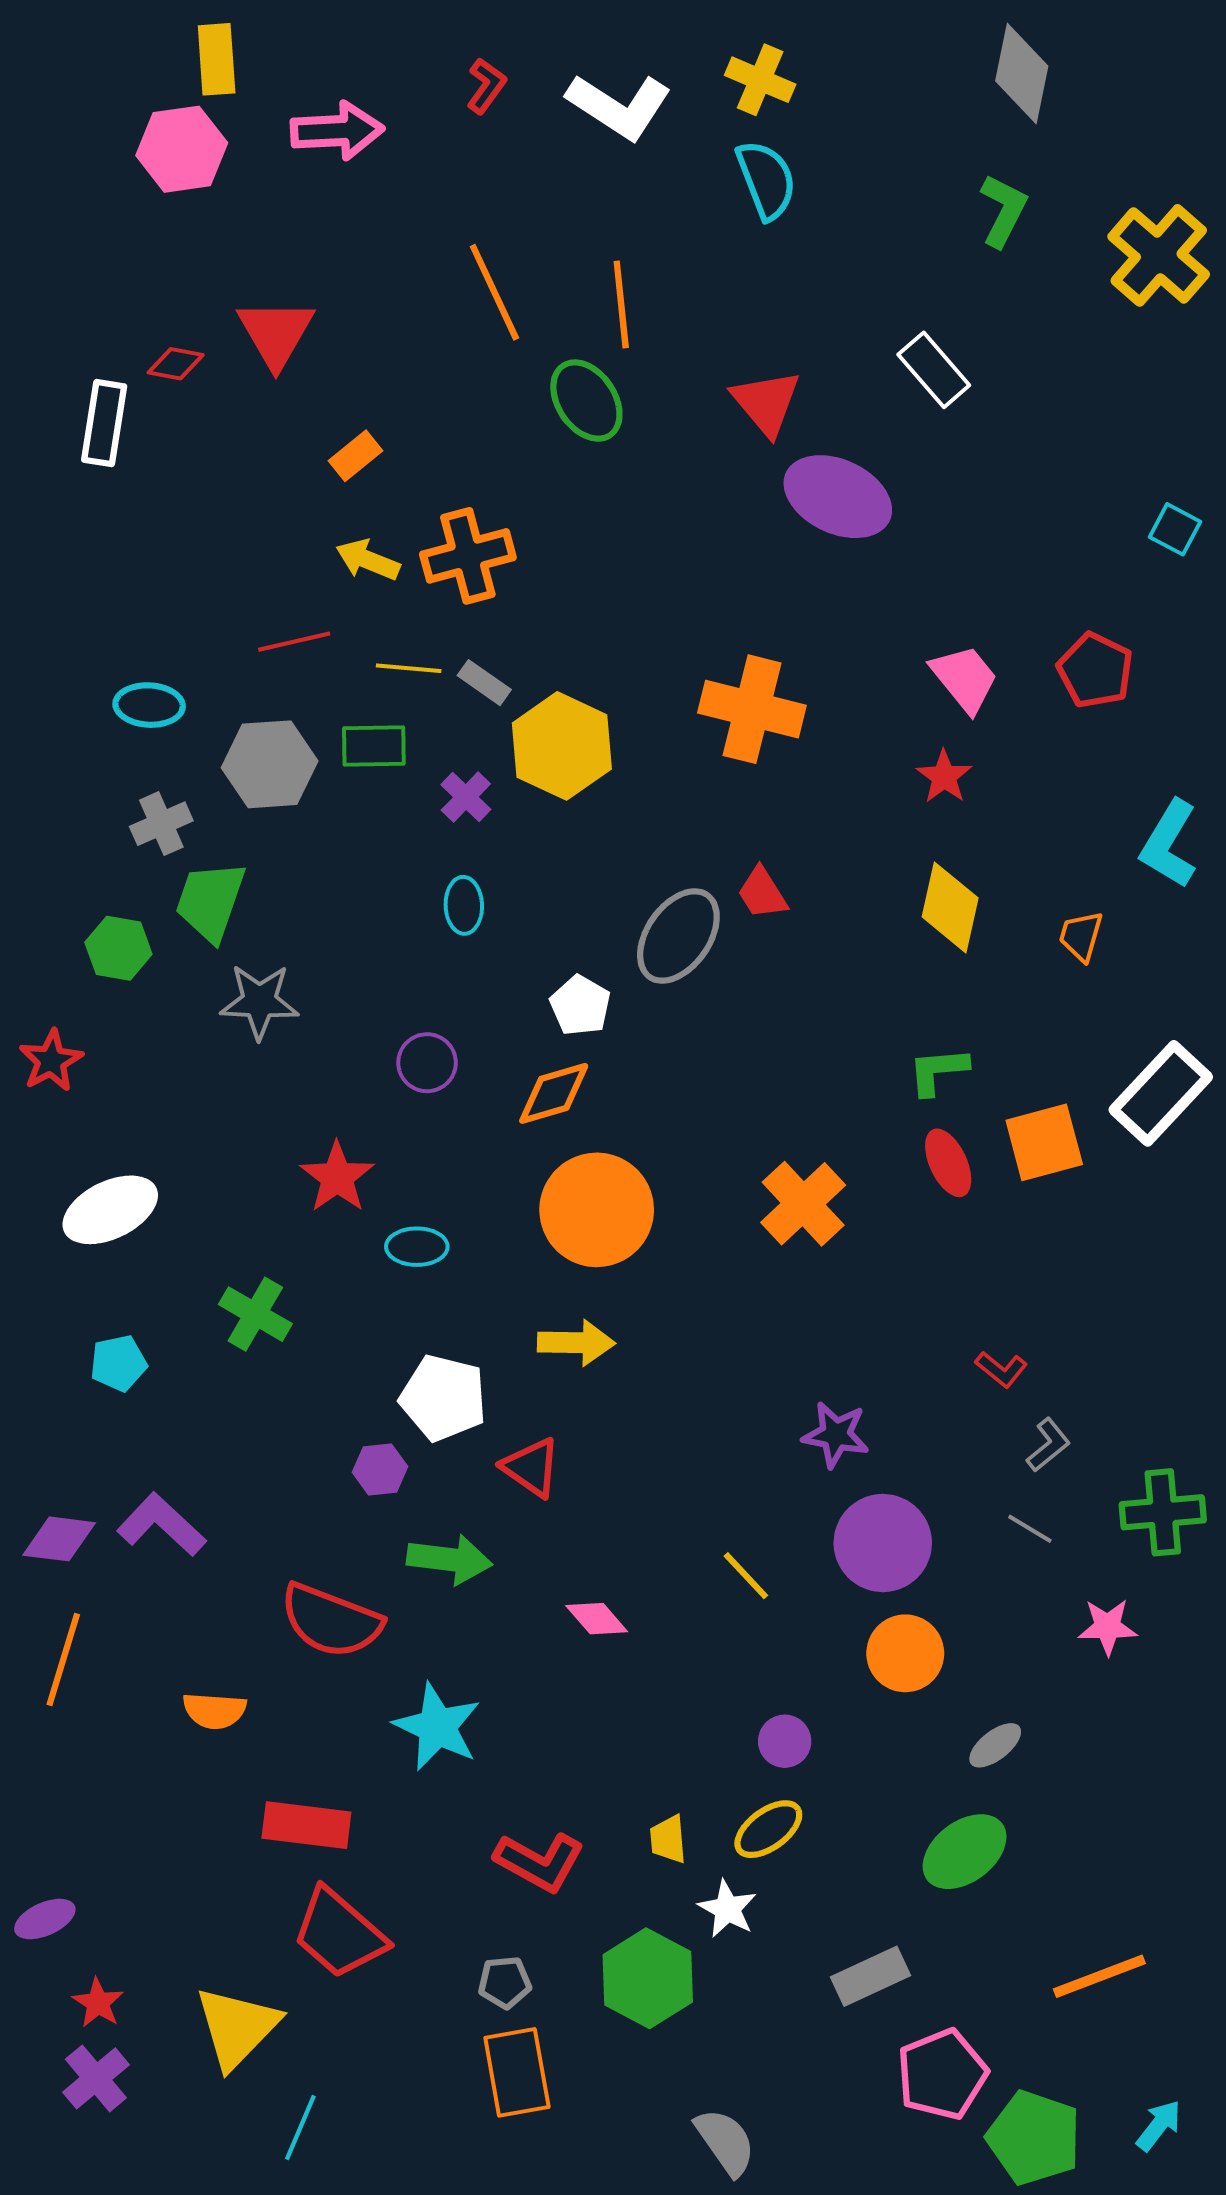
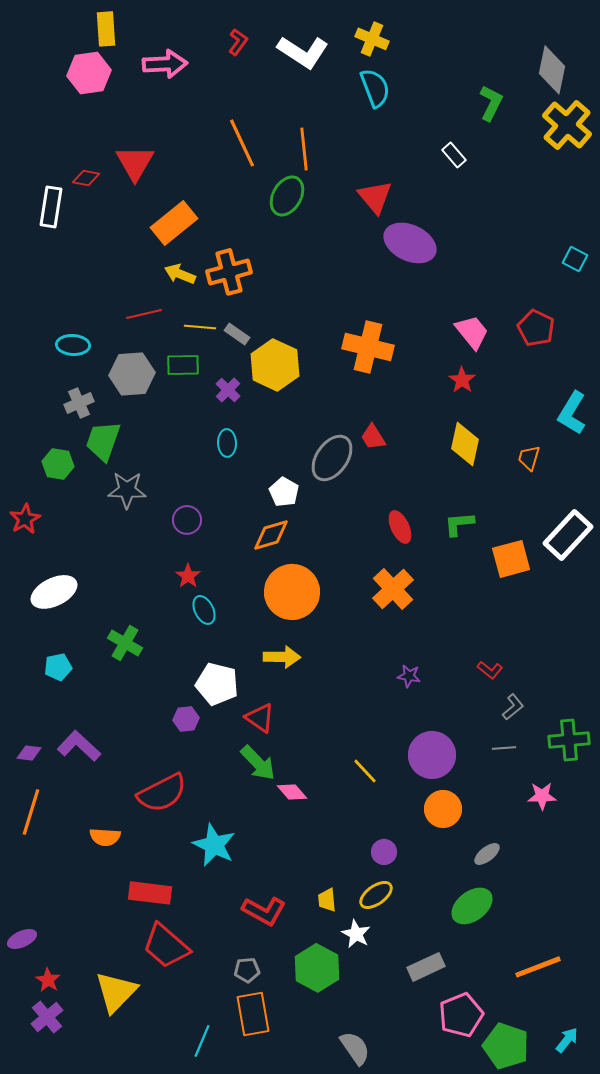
gray diamond: (1022, 74) -> (552, 70), moved
white rectangle: (934, 370) -> (454, 155), moved, size x0.7
green ellipse: (586, 401) -> (287, 196), turned 63
orange rectangle: (355, 456) -> (174, 223), size x1.8
purple circle: (427, 1063) -> (187, 520), moved
red ellipse: (948, 1163) -> (400, 527), moved
red star: (337, 1177) -> (188, 576), moved, size x0.7
cyan ellipse: (417, 1247) -> (204, 610), turned 64
purple star: (836, 1435) -> (409, 676), moved, size x0.7
gray line: (1030, 1529) -> (504, 748), turned -35
purple diamond: (59, 1539) -> (29, 753), size x0.7
green arrow: (450, 1559) -> (258, 763), moved, turned 39
red semicircle: (331, 1621) -> (162, 793), turned -48
cyan line: (300, 2127) -> (202, 1041), moved

